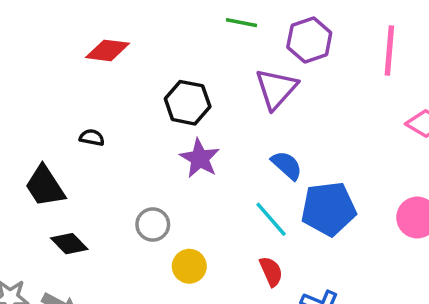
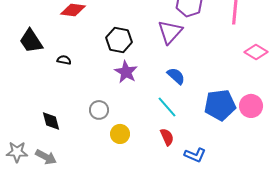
black trapezoid: (45, 186) -> (31, 41), moved
blue pentagon: (328, 209) -> (220, 105), moved
black diamond: (69, 244) -> (51, 121), turned 30

